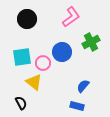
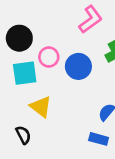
black circle: (27, 19) -> (19, 38), moved
pink circle: (43, 63) -> (49, 57), moved

